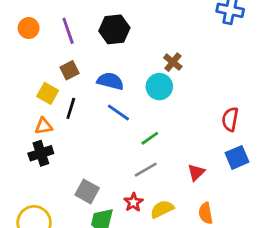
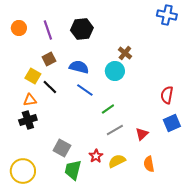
black line: (71, 108) -> (50, 87), turned -63
gray line: (146, 170) -> (115, 130), moved

